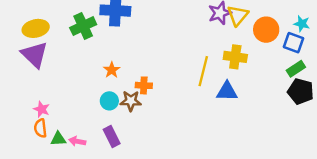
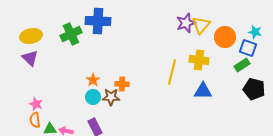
purple triangle: (34, 55) -> (30, 58), size x0.7
green rectangle: (296, 69) -> (242, 65), moved
orange star: (112, 70) -> (93, 80), moved
blue triangle: (227, 91) -> (203, 91), moved

